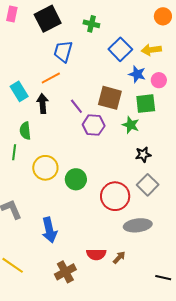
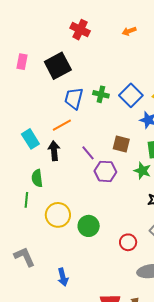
green cross: (91, 24) -> (101, 94), moved
brown square: (110, 98) -> (121, 144), size x0.7
red circle: (115, 196) -> (128, 242), size x0.6
blue arrow: (49, 230) -> (63, 277), size x0.7

